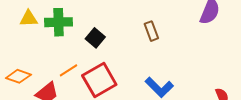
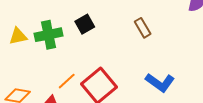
black square: (95, 38) -> (85, 24), moved, turned 30

